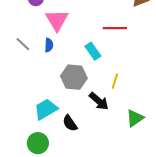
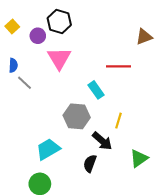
blue semicircle: (49, 45) -> (13, 65), moved
black semicircle: (70, 123) -> (90, 163), moved, turned 54

